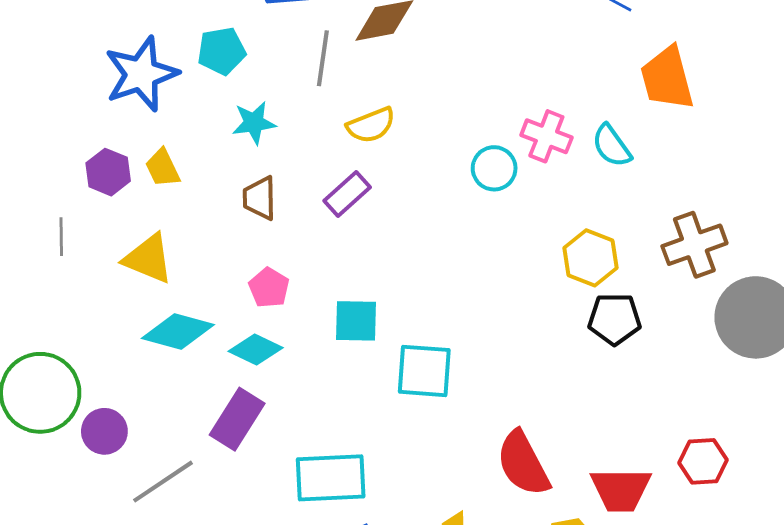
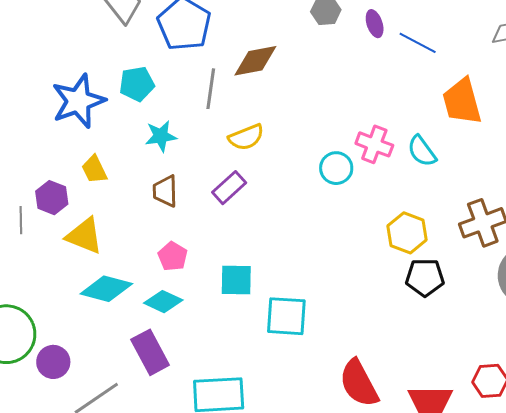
purple hexagon: (108, 172) -> (52, 198), moved
purple rectangle: (237, 419) -> (150, 352), turned -60

